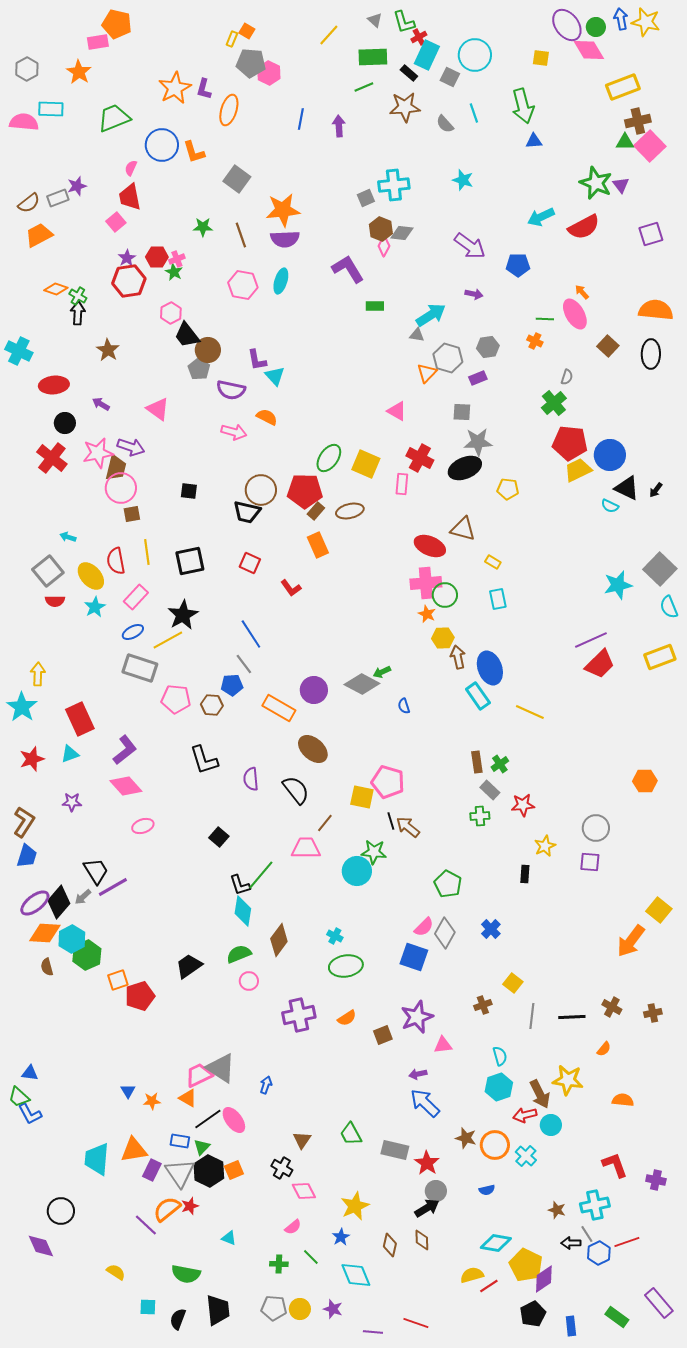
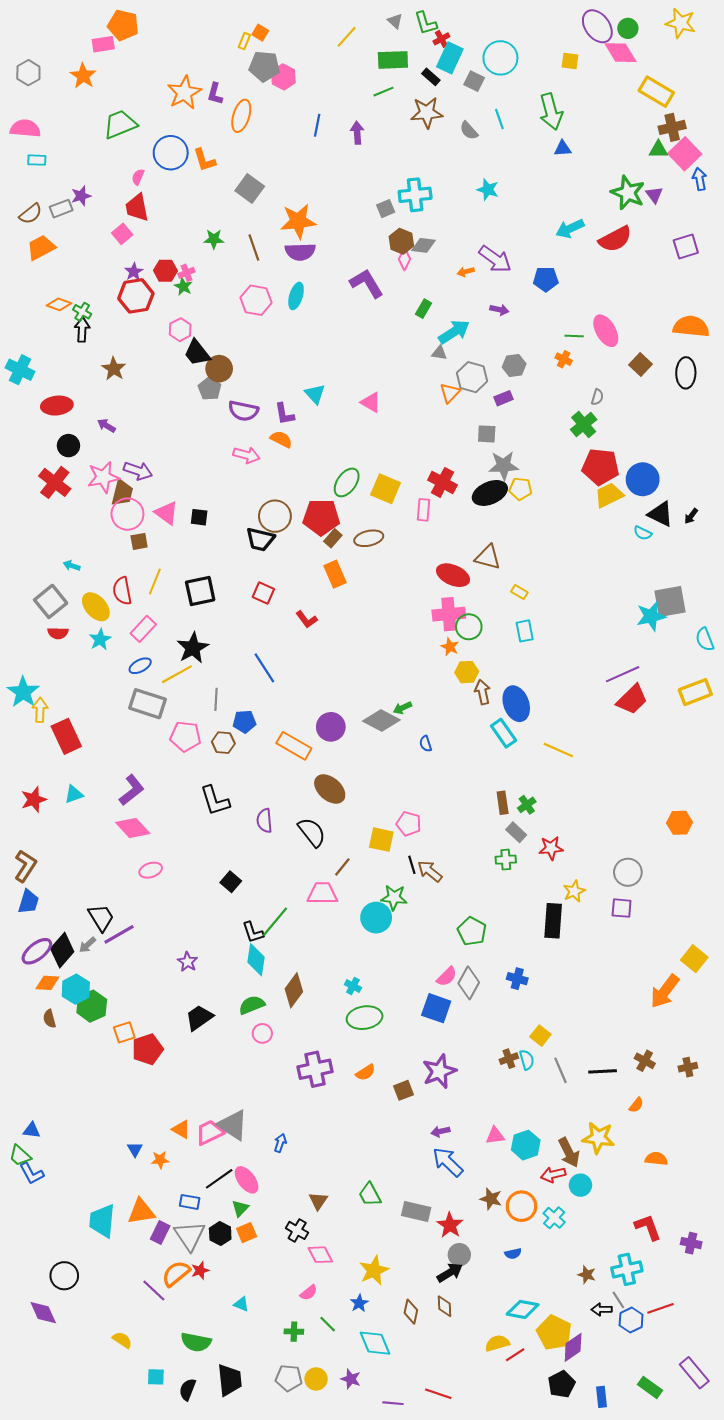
blue arrow: (621, 19) -> (700, 179), moved
yellow rectangle: (623, 87) -> (656, 92), turned 52
cyan rectangle: (51, 109) -> (37, 160), moved, size x0.7
orange arrow: (582, 292) -> (466, 272), moved, turned -63
green rectangle: (375, 306) -> (424, 309), moved, turned -60
purple L-shape: (257, 360) -> (284, 414), moved
cyan triangle: (275, 376) -> (315, 394), moved
pink triangle: (158, 409) -> (166, 513), moved
pink triangle: (397, 411) -> (371, 402), moved
yellow pentagon: (508, 489) -> (520, 489), moved
yellow line: (147, 552) -> (155, 581), turned 30
gray square: (660, 569) -> (670, 601), moved, turned 36
gray line: (244, 664) -> (216, 699), moved, turned 40
cyan star: (22, 707) -> (23, 692), moved
red rectangle: (80, 719) -> (66, 736), moved
pink pentagon: (388, 782) -> (409, 824), size x0.7
purple star: (72, 802) -> (188, 962), moved, turned 30
black rectangle: (525, 874) -> (553, 921), size x1.8
blue cross: (491, 929) -> (517, 979), turned -30
orange diamond: (45, 933) -> (47, 983), size x0.7
gray line: (532, 1016) -> (560, 1070), turned -30
pink triangle: (443, 1045) -> (495, 1136), moved
cyan semicircle: (500, 1056) -> (527, 1060), moved
orange triangle: (188, 1098) -> (181, 1129), moved
green triangle: (202, 1147) -> (240, 1208), moved
black hexagon: (209, 1171) -> (220, 1234), size x0.7

